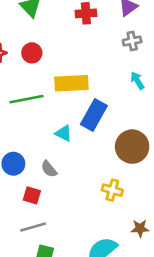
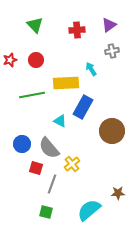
cyan arrow: (137, 81) -> (91, 69), moved
gray semicircle: (49, 169) -> (49, 148), size x1.6
yellow cross: (112, 190) -> (72, 164), moved, turned 35
gray line: (33, 227) -> (52, 184), moved, turned -54

